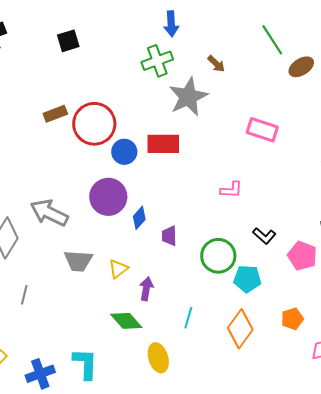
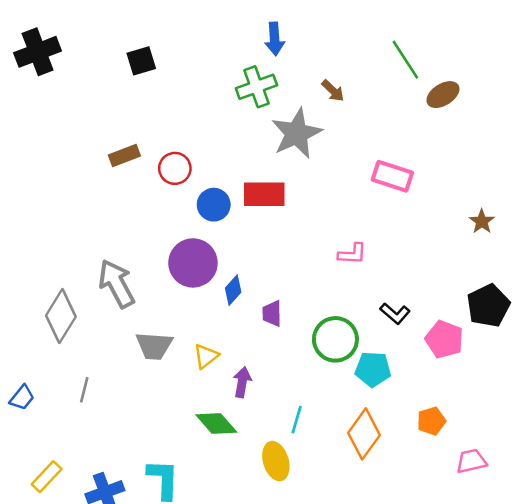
red circle: (94, 124) -> (175, 168), size x0.6
gray arrow: (49, 213) -> (117, 284), turned 36
yellow ellipse: (158, 358) -> (276, 461), moved

